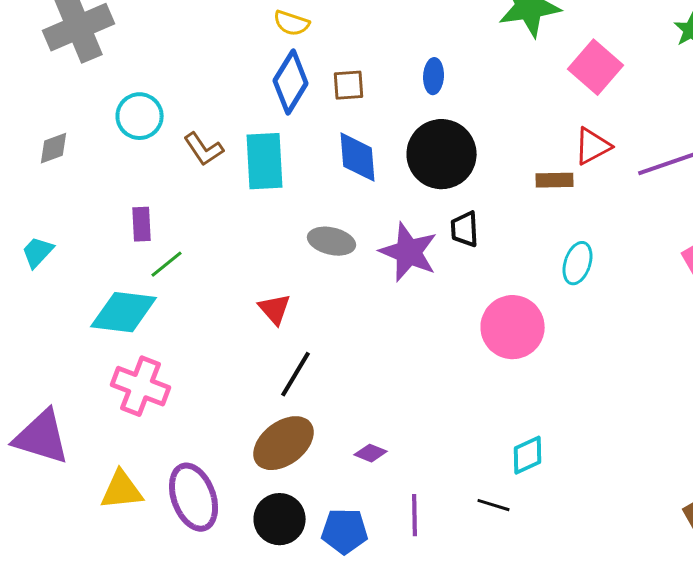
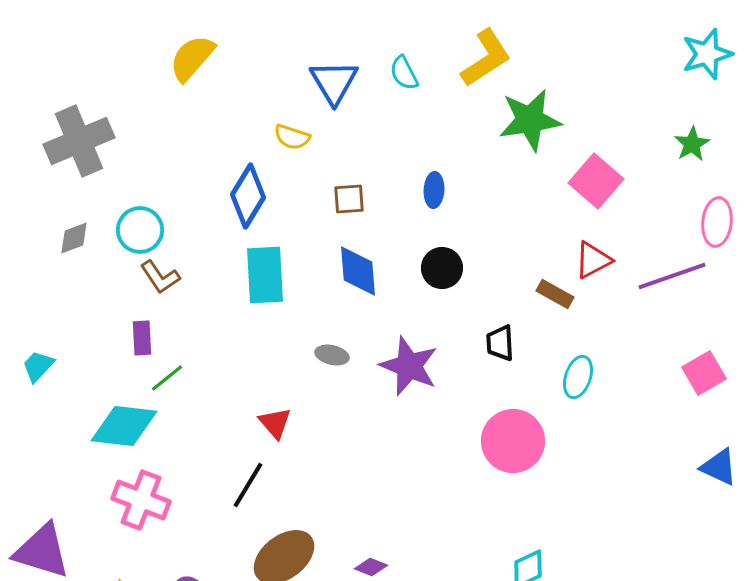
blue diamond: (291, 82) -> (248, 196), moved
gray diamond: (54, 148) -> (74, 238), moved
brown L-shape: (204, 149) -> (160, 277), moved
black circle: (442, 154) -> (442, 268), size x0.6
brown rectangle: (555, 180) -> (555, 294), turned 30
black trapezoid: (465, 229) -> (500, 343), moved
gray ellipse: (332, 241) -> (332, 355), size x0.7
black line: (296, 374) -> (248, 485), moved

